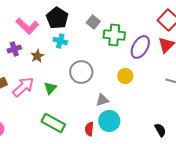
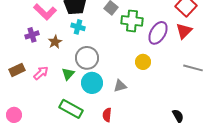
gray circle: (81, 72) -> (87, 58), moved
pink arrow: (23, 87) -> (41, 73), size x0.7
cyan circle: (109, 121) -> (92, 83), moved

